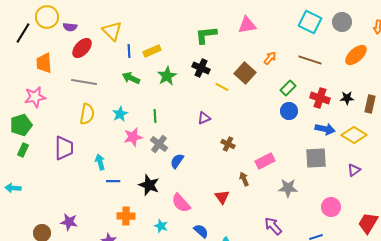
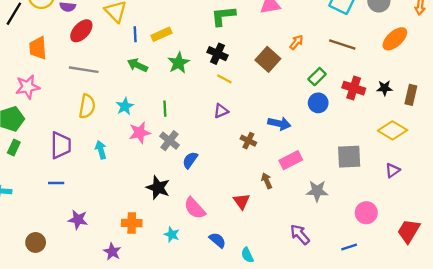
yellow line: (222, 87) -> (224, 79), moved
blue arrow: (325, 129) -> (279, 123), moved
cyan arrow: (100, 162) -> (101, 150), moved
blue line: (113, 181) -> (56, 183), moved
purple star: (69, 222) -> (78, 220), moved

